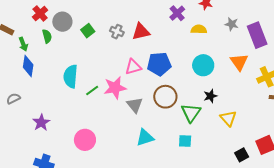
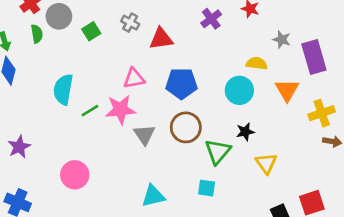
yellow semicircle: (199, 29) -> (257, 63), moved
gray cross: (117, 32) -> (130, 23), moved
pink triangle: (133, 67) -> (134, 78), moved
cyan triangle: (145, 138) -> (153, 196), moved

